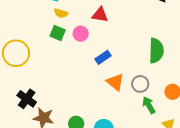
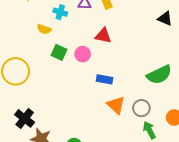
yellow semicircle: (61, 13) -> (44, 29), moved
green semicircle: (156, 51) -> (159, 75), turned 60
blue rectangle: (103, 57) -> (105, 79), turned 42

